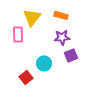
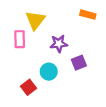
orange rectangle: (61, 15) -> (88, 15), moved
purple star: (62, 37) -> (59, 44), moved

